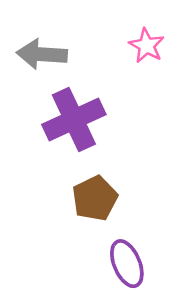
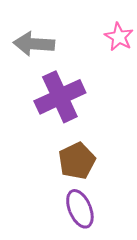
purple ellipse: (127, 264) -> (80, 209), moved

